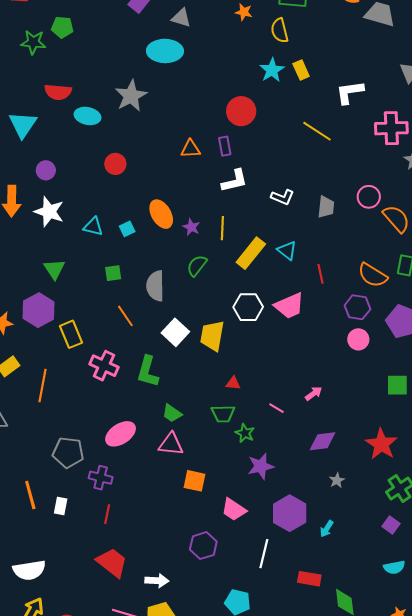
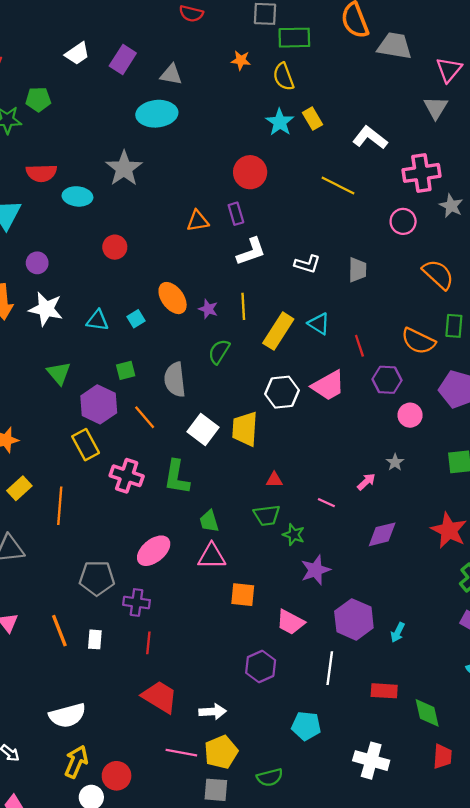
white L-shape: (350, 92) -> (370, 138), turned 52
pink circle: (369, 197) -> (403, 221), moved
purple hexagon: (357, 307) -> (387, 380), moved
purple hexagon: (39, 310) -> (99, 404), moved
green trapezoid: (172, 413) -> (209, 521), turned 45
gray star: (337, 480) -> (395, 462), moved

